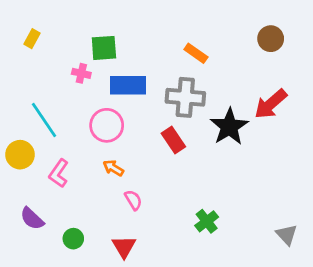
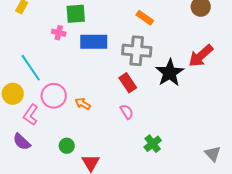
pink circle: (107, 125) -> (54, 96), moved
pink L-shape: (59, 173) -> (31, 115), moved
pink semicircle: (133, 200) -> (127, 112), moved
green circle: (73, 239) -> (67, 146), moved

